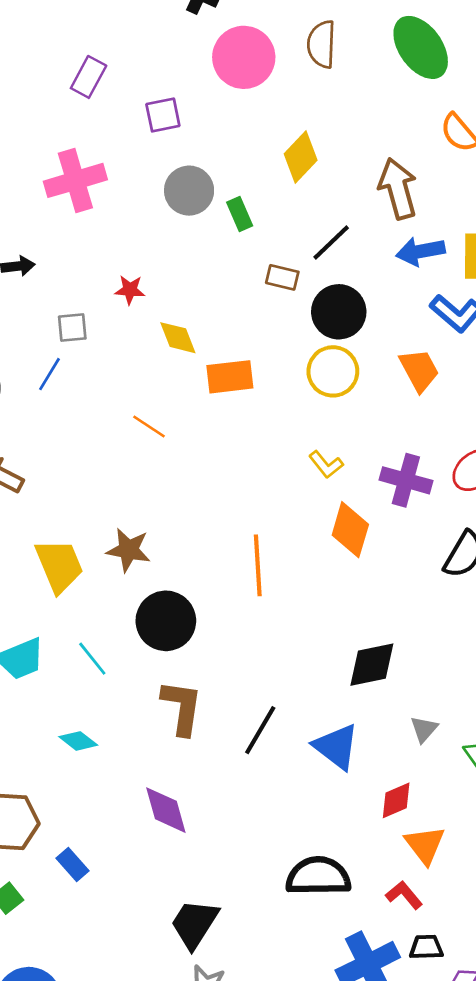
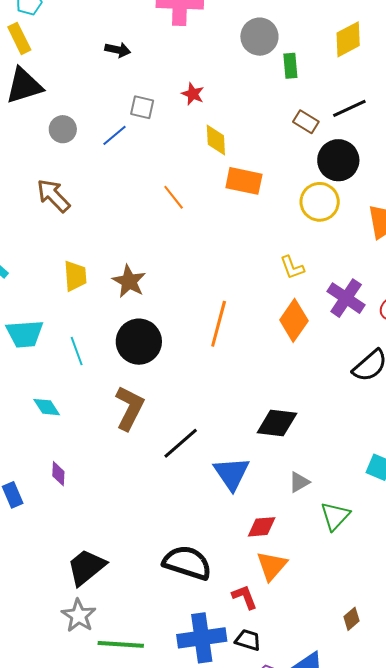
yellow trapezoid: (59, 566) -> (75, 276), size x0.7
purple diamond: (166, 810) -> (58, 474), moved, size x0.6

